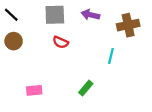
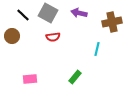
black line: (11, 15) -> (23, 15), moved
gray square: (55, 15) -> (48, 13), turned 30
red semicircle: (61, 42) -> (53, 37), turned -32

